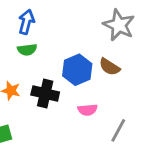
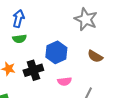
brown semicircle: (110, 67) -> (95, 56), moved
black cross: (45, 94) -> (33, 70), turned -30

